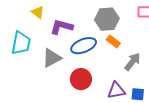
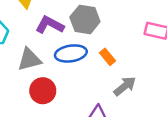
gray hexagon: (107, 19) -> (85, 19), moved
red circle: (81, 79) -> (43, 91), moved

